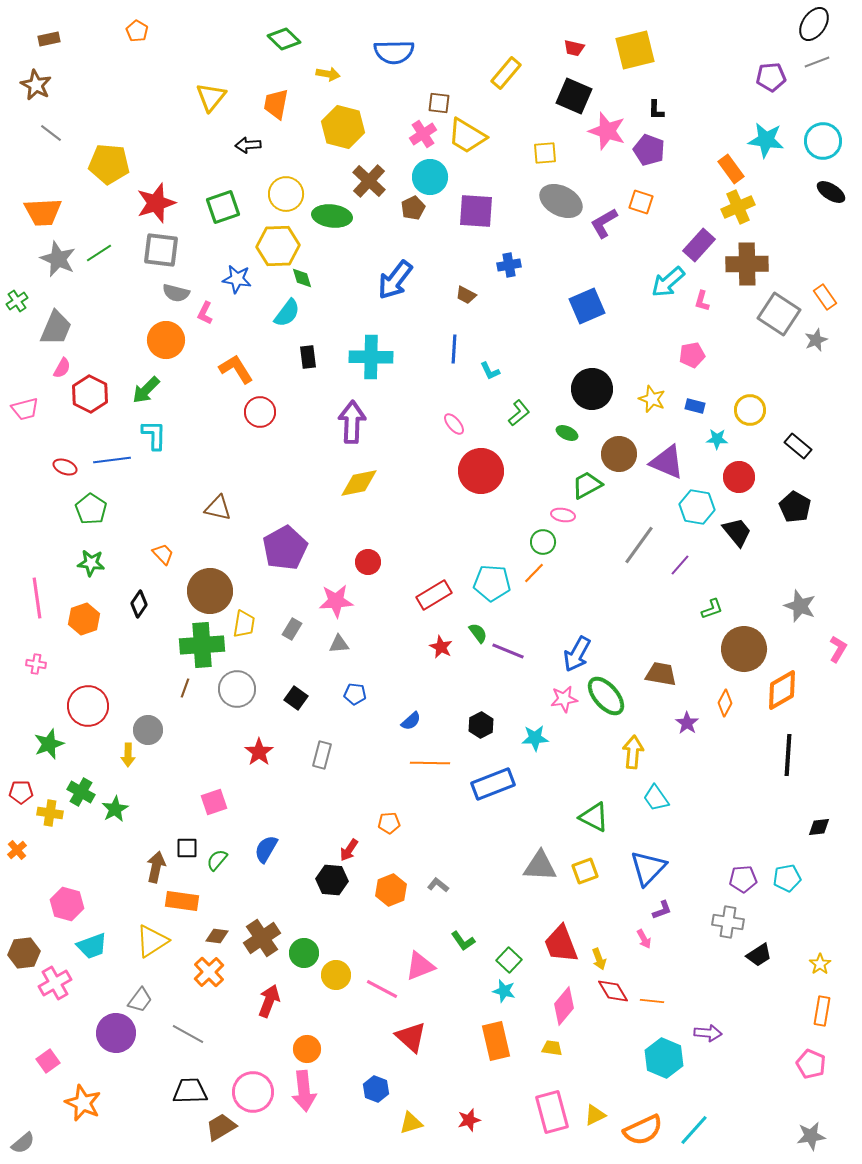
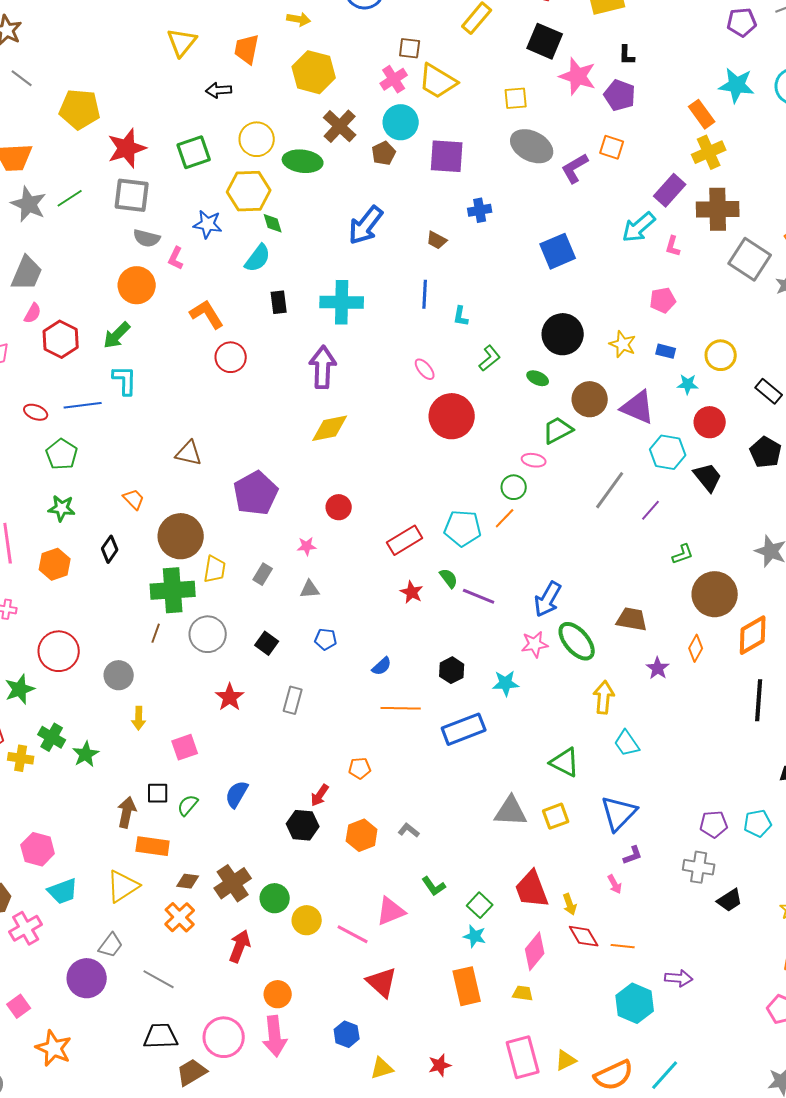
cyan L-shape: (490, 371) -> (461, 316), turned 35
pink star: (336, 601) -> (307, 546), size x0.6
yellow arrow: (128, 755) -> (139, 718), moved

